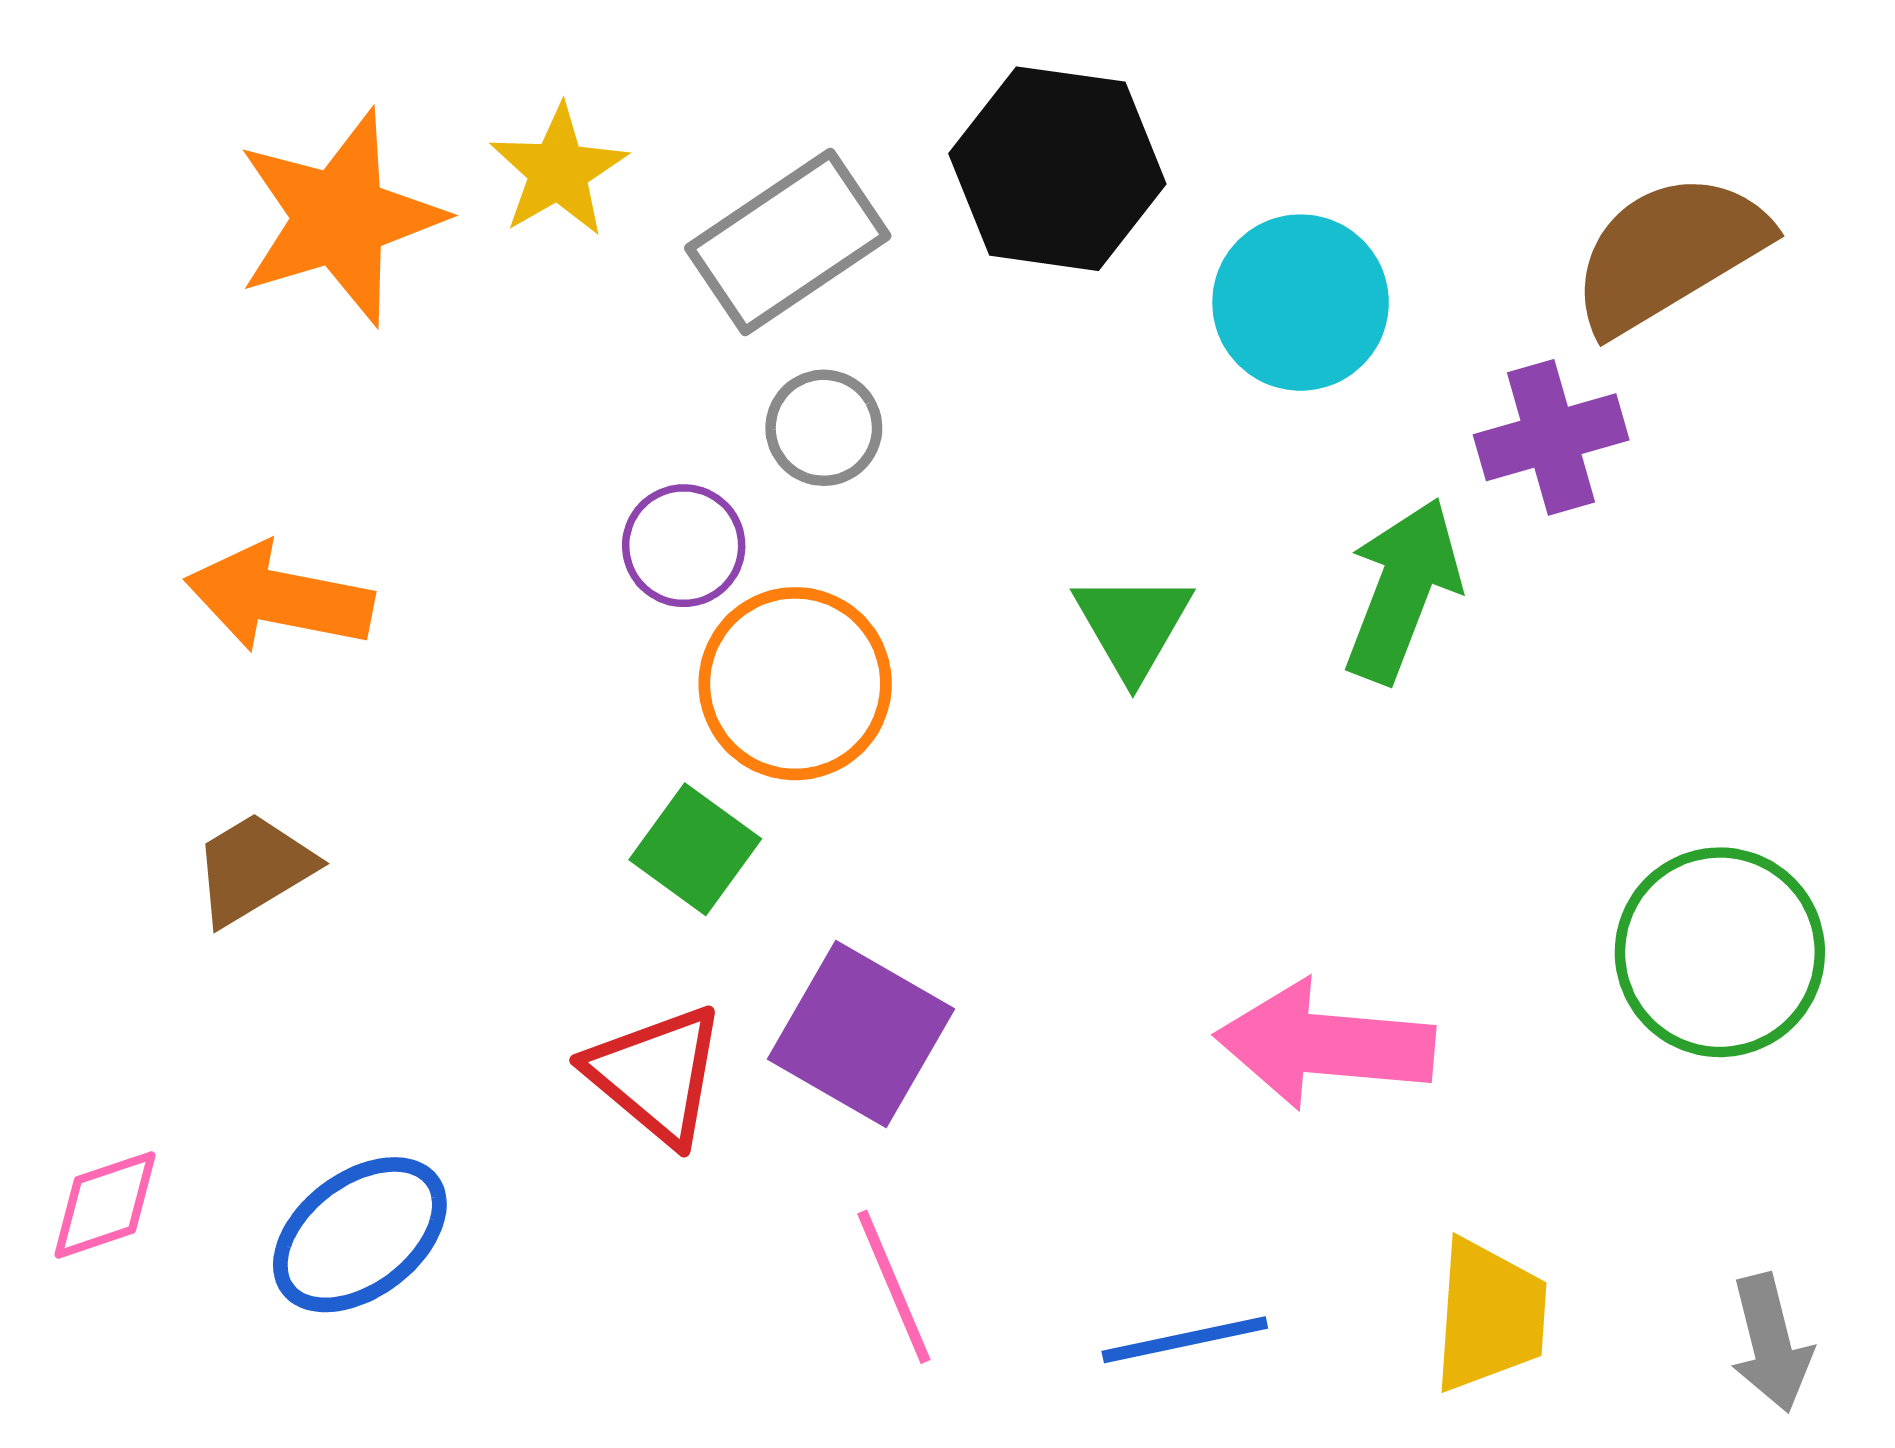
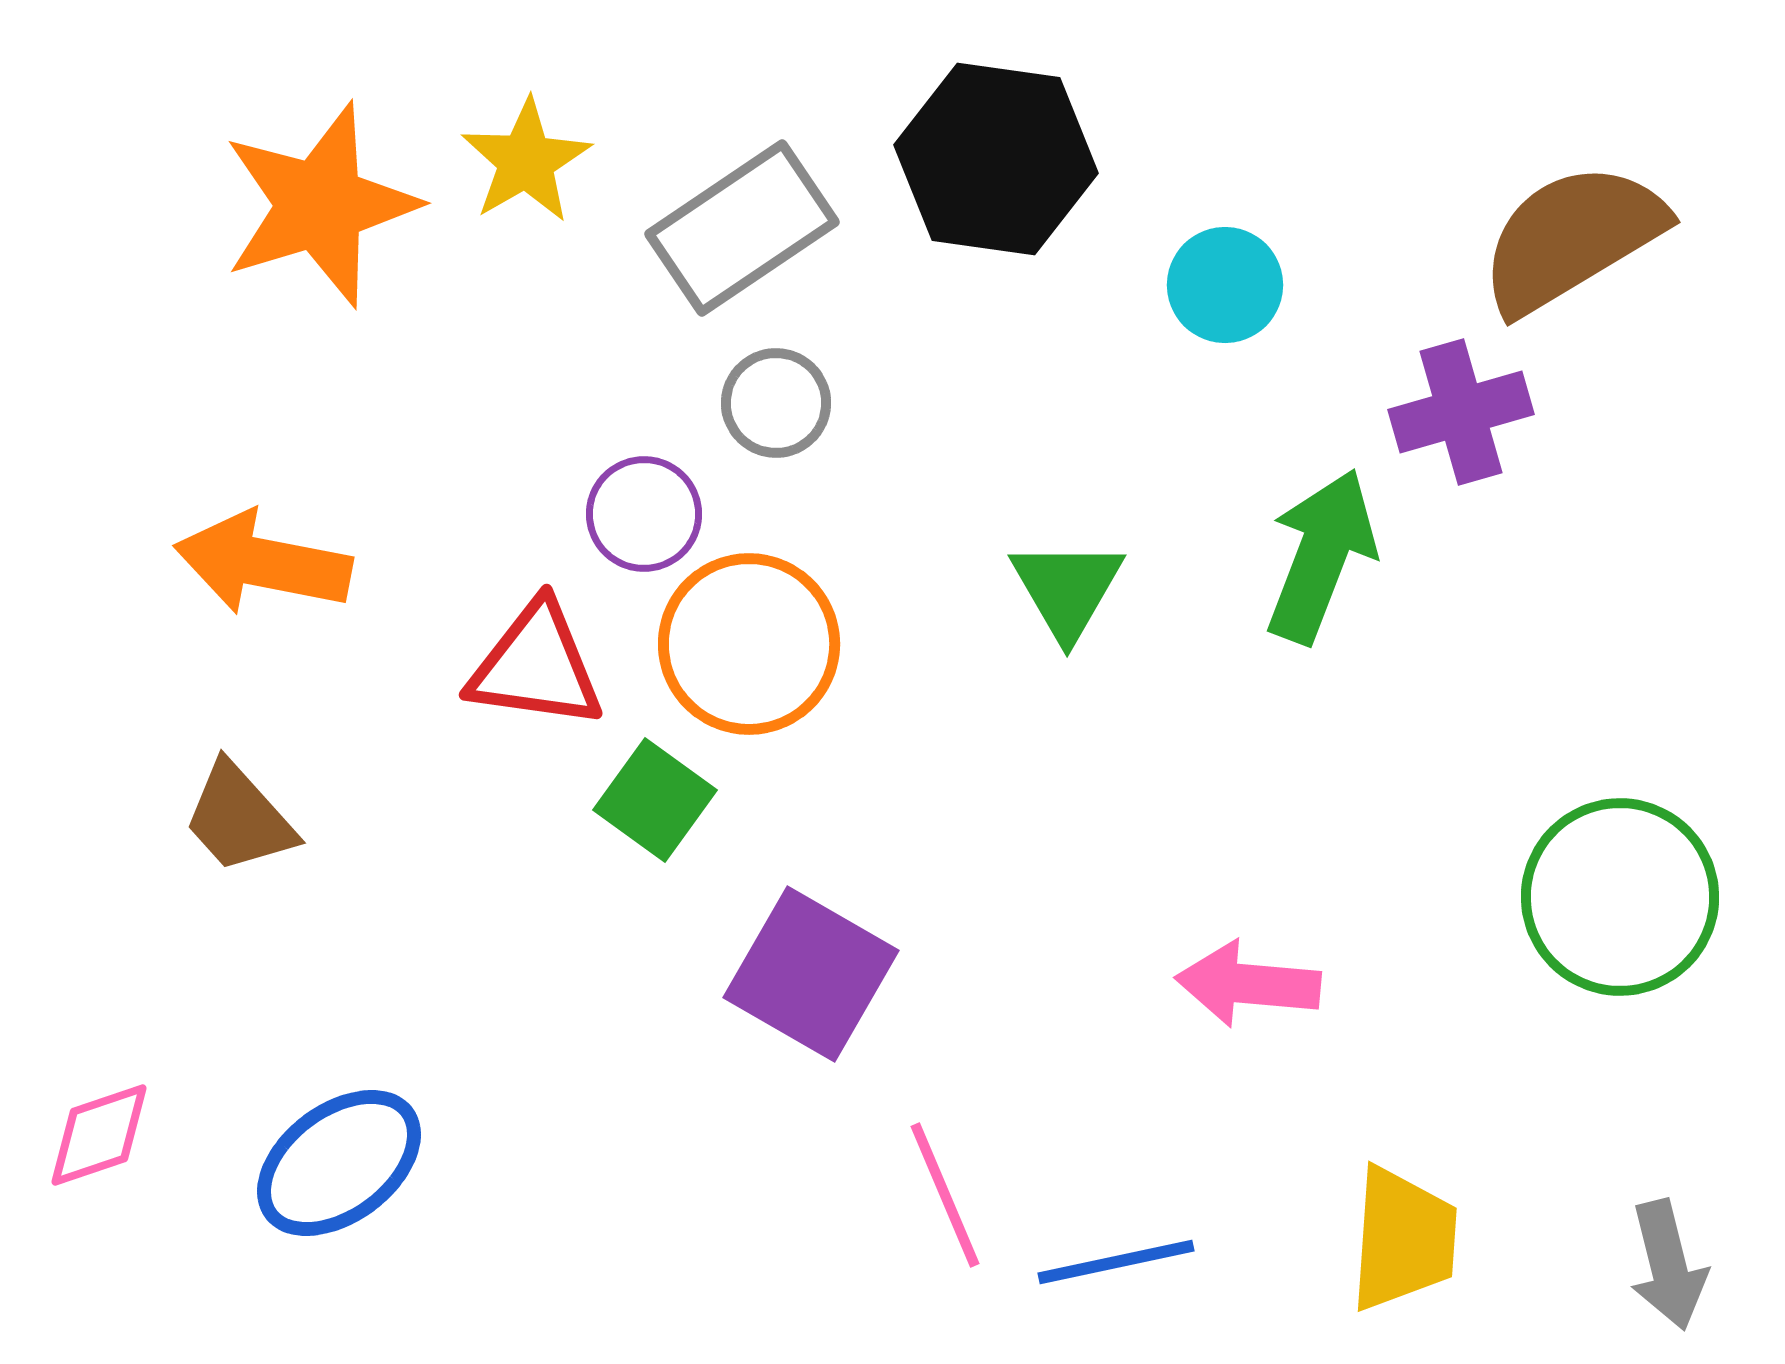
cyan circle: (1301, 303) -> (1225, 285), size x0.7
brown trapezoid: (254, 868) -> (239, 818), turned -101
pink arrow: (1325, 1045) -> (1248, 984), size x0.7
red triangle: (656, 1074) -> (536, 666), moved, turned -32
pink line: (894, 1287) -> (945, 1195), moved

